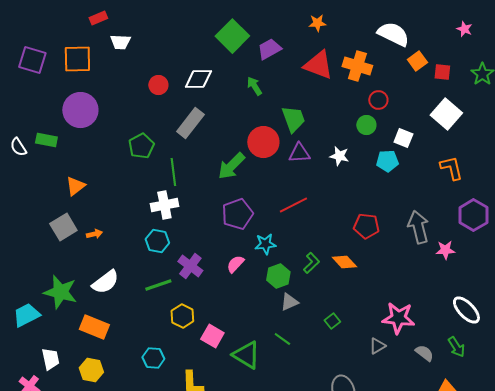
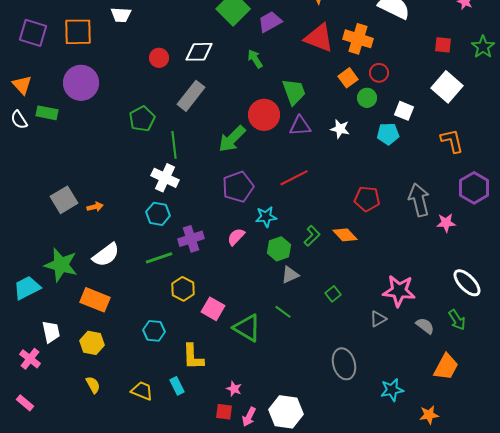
orange square: (417, 61) -> (348, 78), moved
orange triangle: (75, 186) -> (22, 85), moved, turned -35
white cross: (164, 205) -> (165, 178), turned 36
purple cross: (190, 266) -> (191, 239), turned 35

